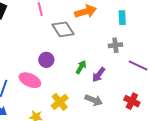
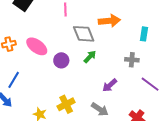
green arrow: (81, 67) -> (90, 57), moved
pink ellipse: (30, 80) -> (37, 46), moved

